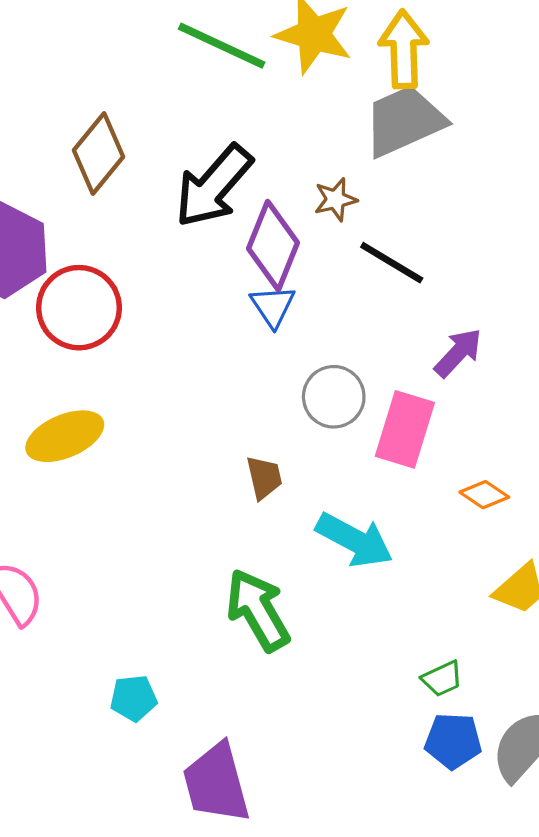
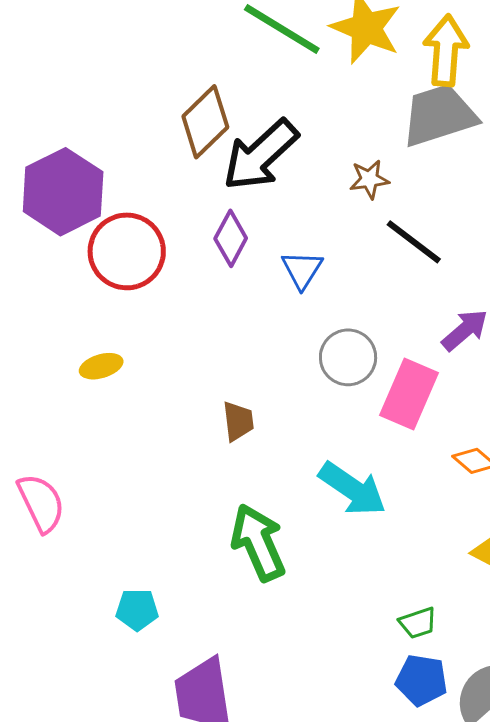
brown diamond: (98, 153) -> (205, 122), moved
purple diamond: (273, 246) -> (231, 238), moved, size x0.7
yellow ellipse: (65, 436) -> (101, 366), size x0.6
brown trapezoid: (264, 478) -> (238, 421), moved

